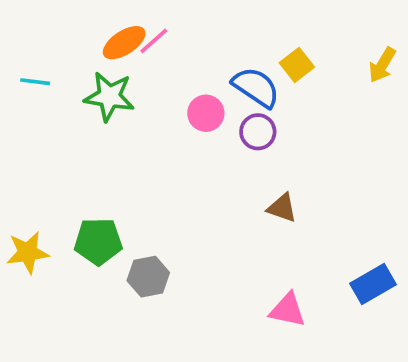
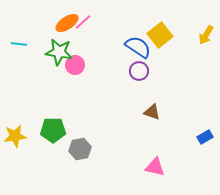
yellow square: (297, 65) -> (160, 35), size x1.4
pink circle: (206, 113) -> (75, 65), moved
blue rectangle: (373, 284) -> (205, 137), moved, size x0.7

